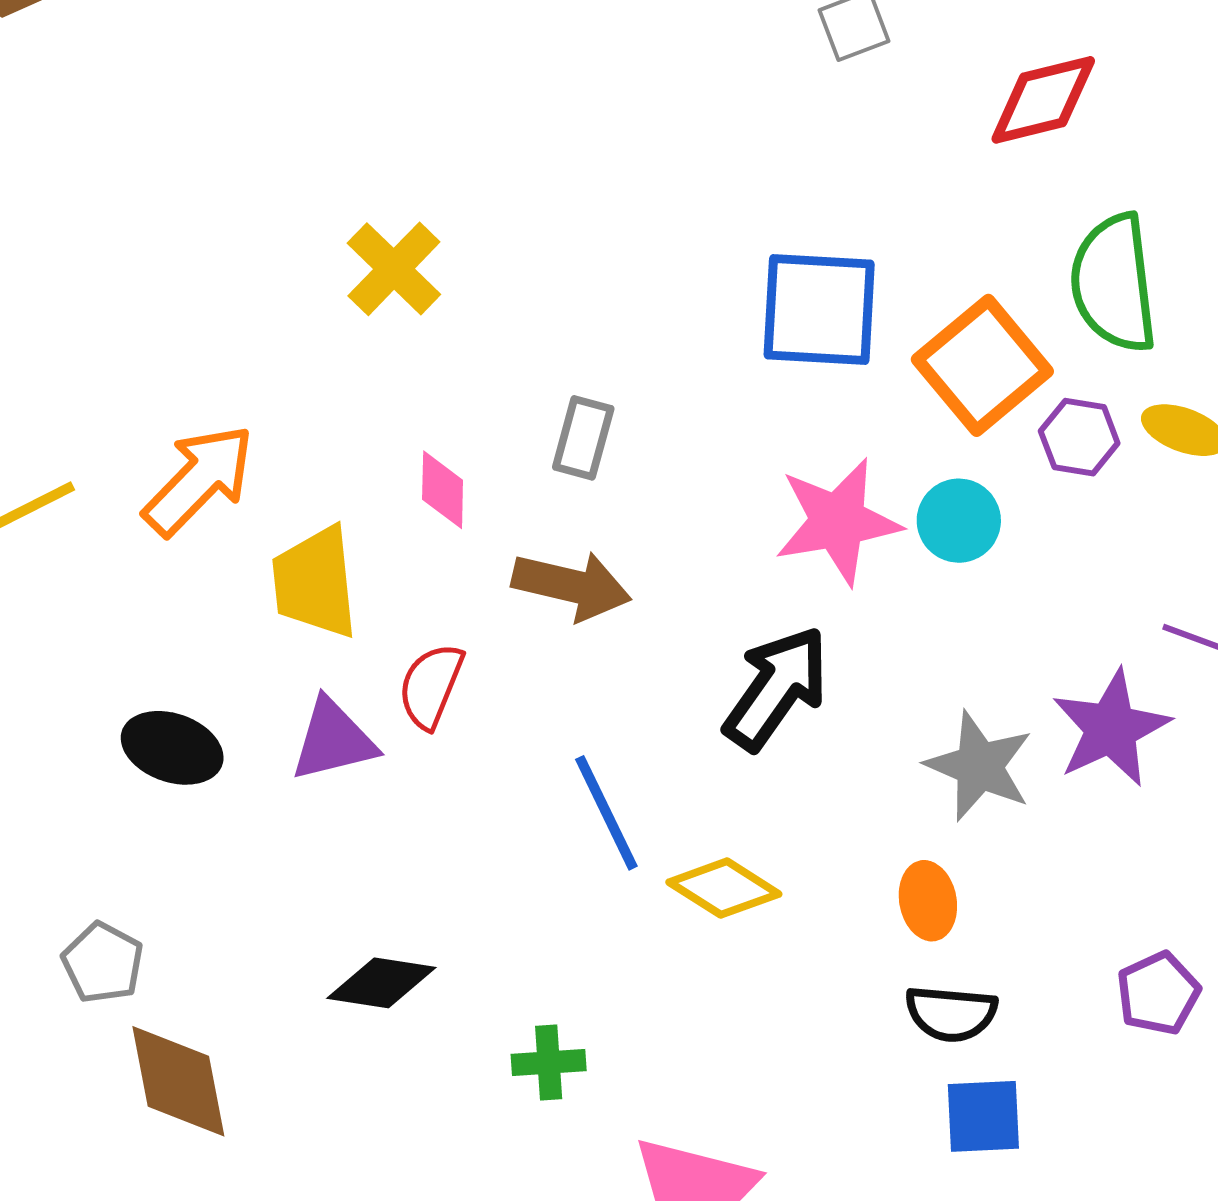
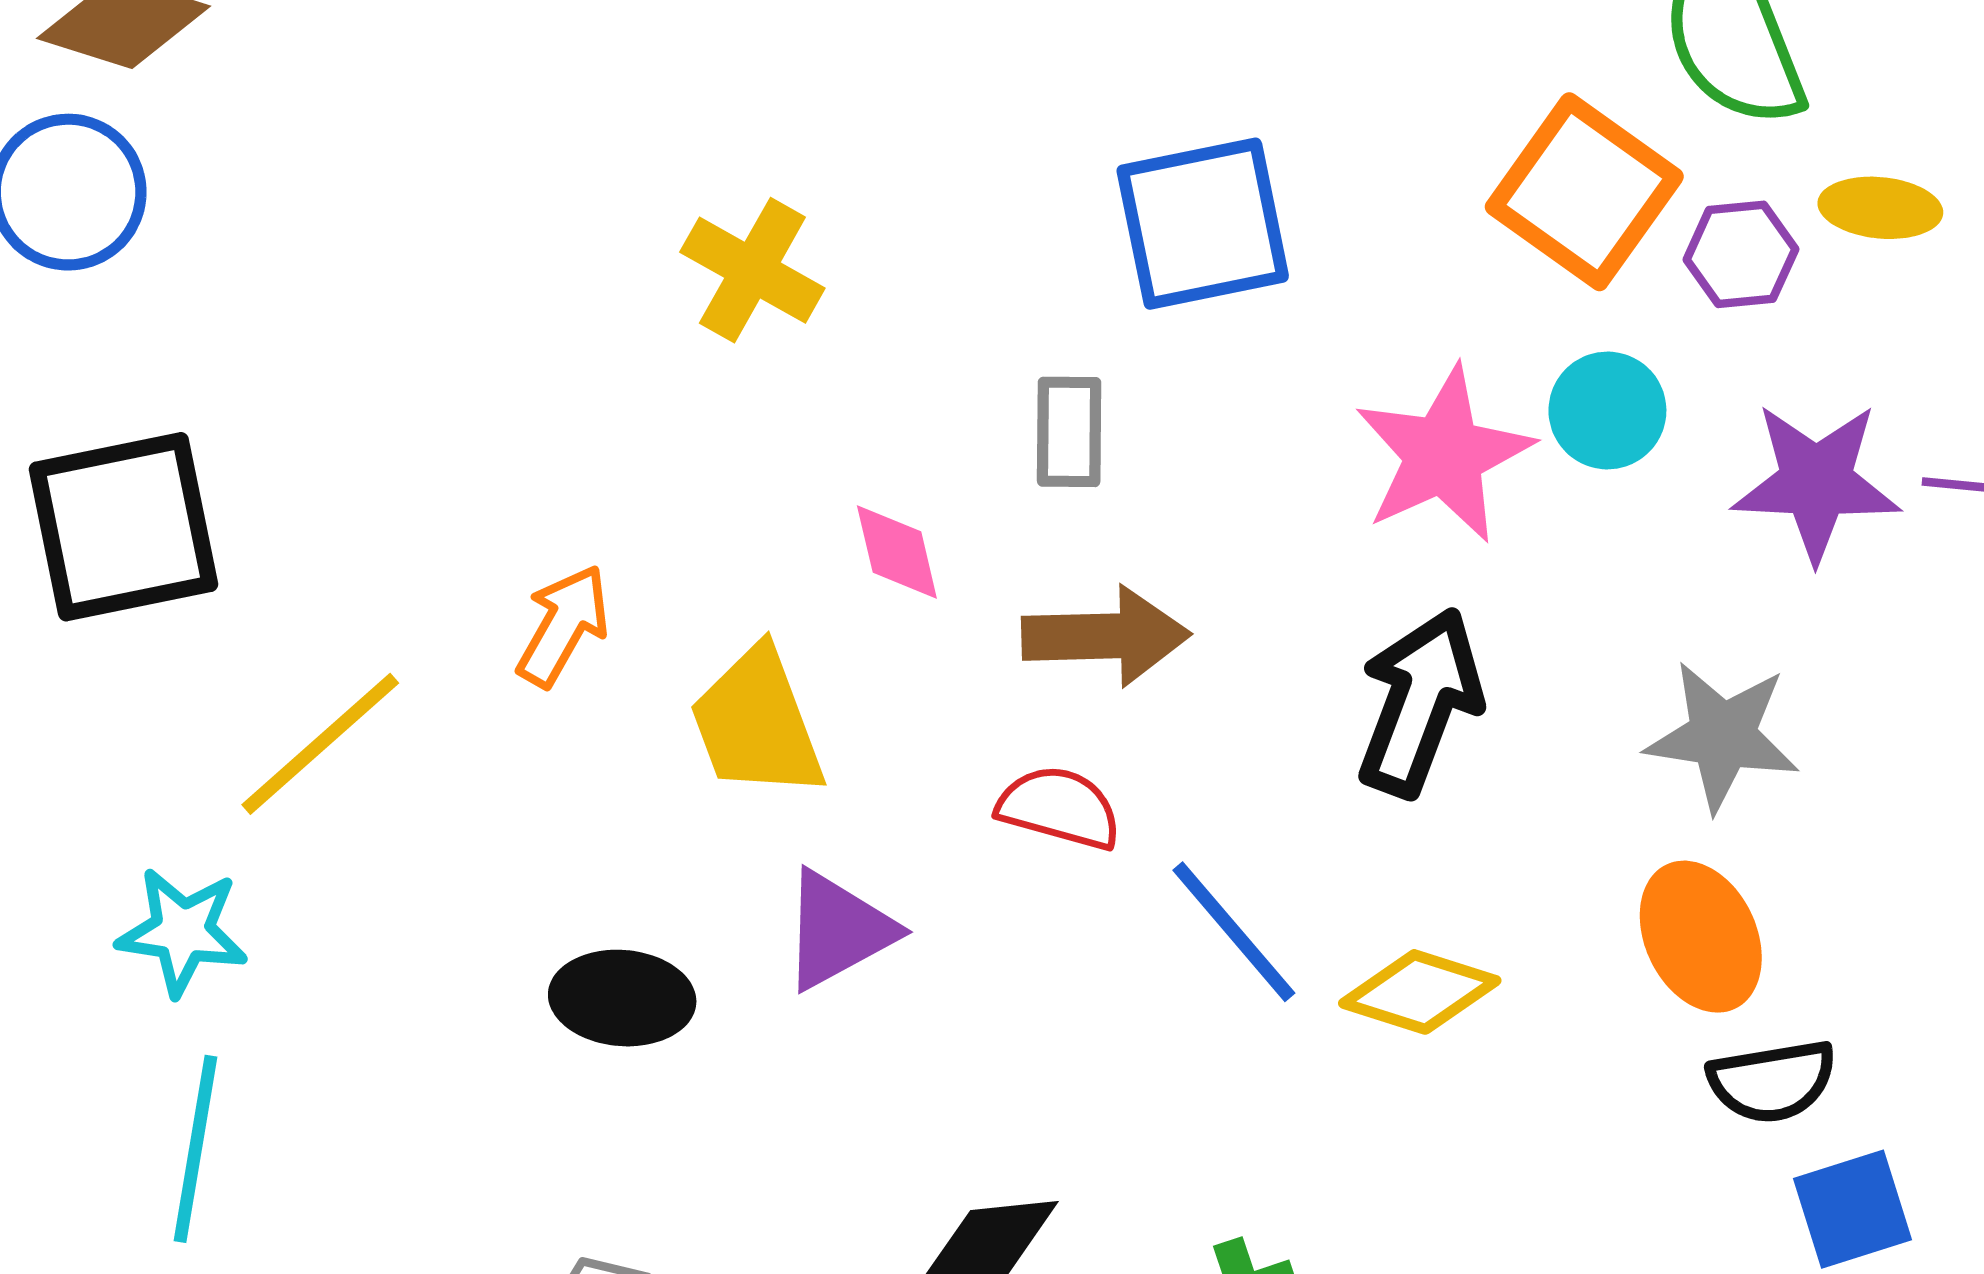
blue square: (819, 309) -> (1203, 224), moved
orange arrow: (199, 480) -> (563, 626), size x0.7
red semicircle: (431, 686) -> (1059, 808), moved, turned 98
purple star: (1111, 728) -> (1816, 482), moved, turned -30
orange ellipse: (928, 901) -> (1701, 937), size x1.4

